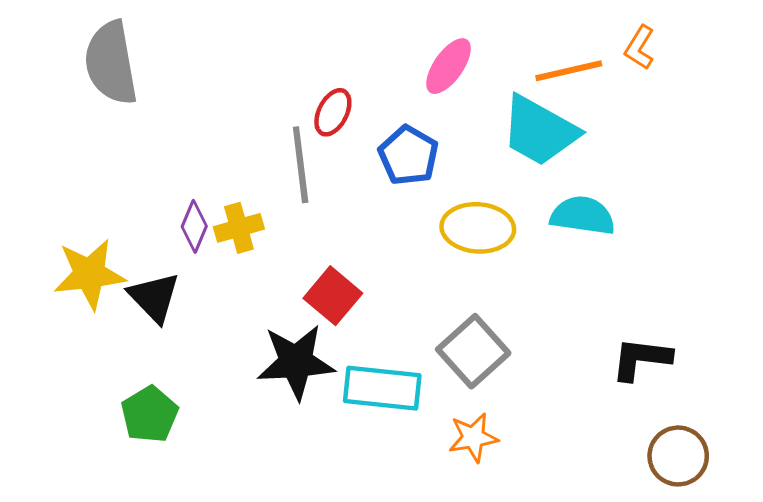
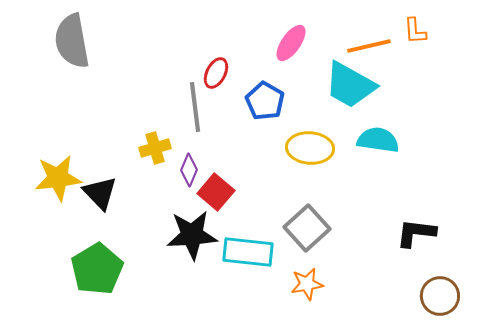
orange L-shape: (640, 48) -> (415, 31), turned -36
purple diamond: (194, 226) -> (189, 170), moved
green pentagon: (150, 414) -> (97, 269), size x1.4

